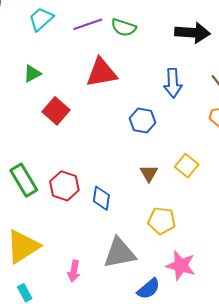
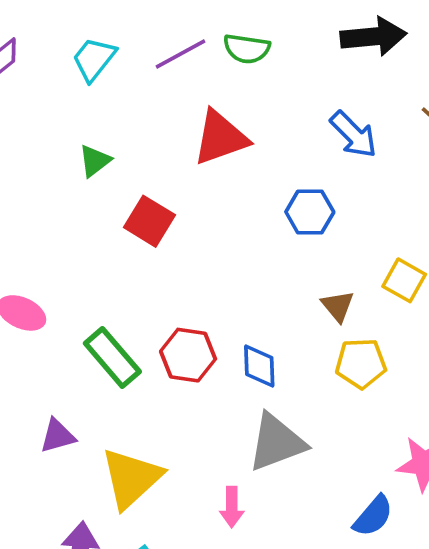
blue arrow: (173, 83) -> (354, 134), turned -32
yellow pentagon: (162, 221) -> (361, 363), moved
gray triangle: (120, 253) -> (276, 442), moved

